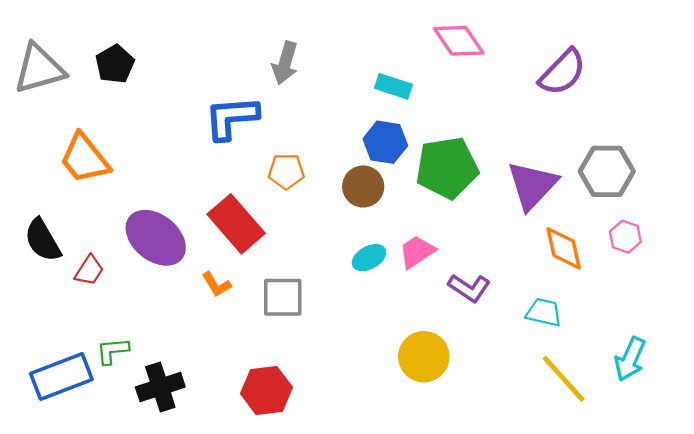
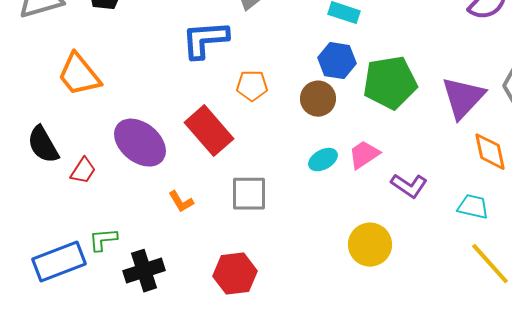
orange L-shape: (216, 284) -> (181, 202), moved

